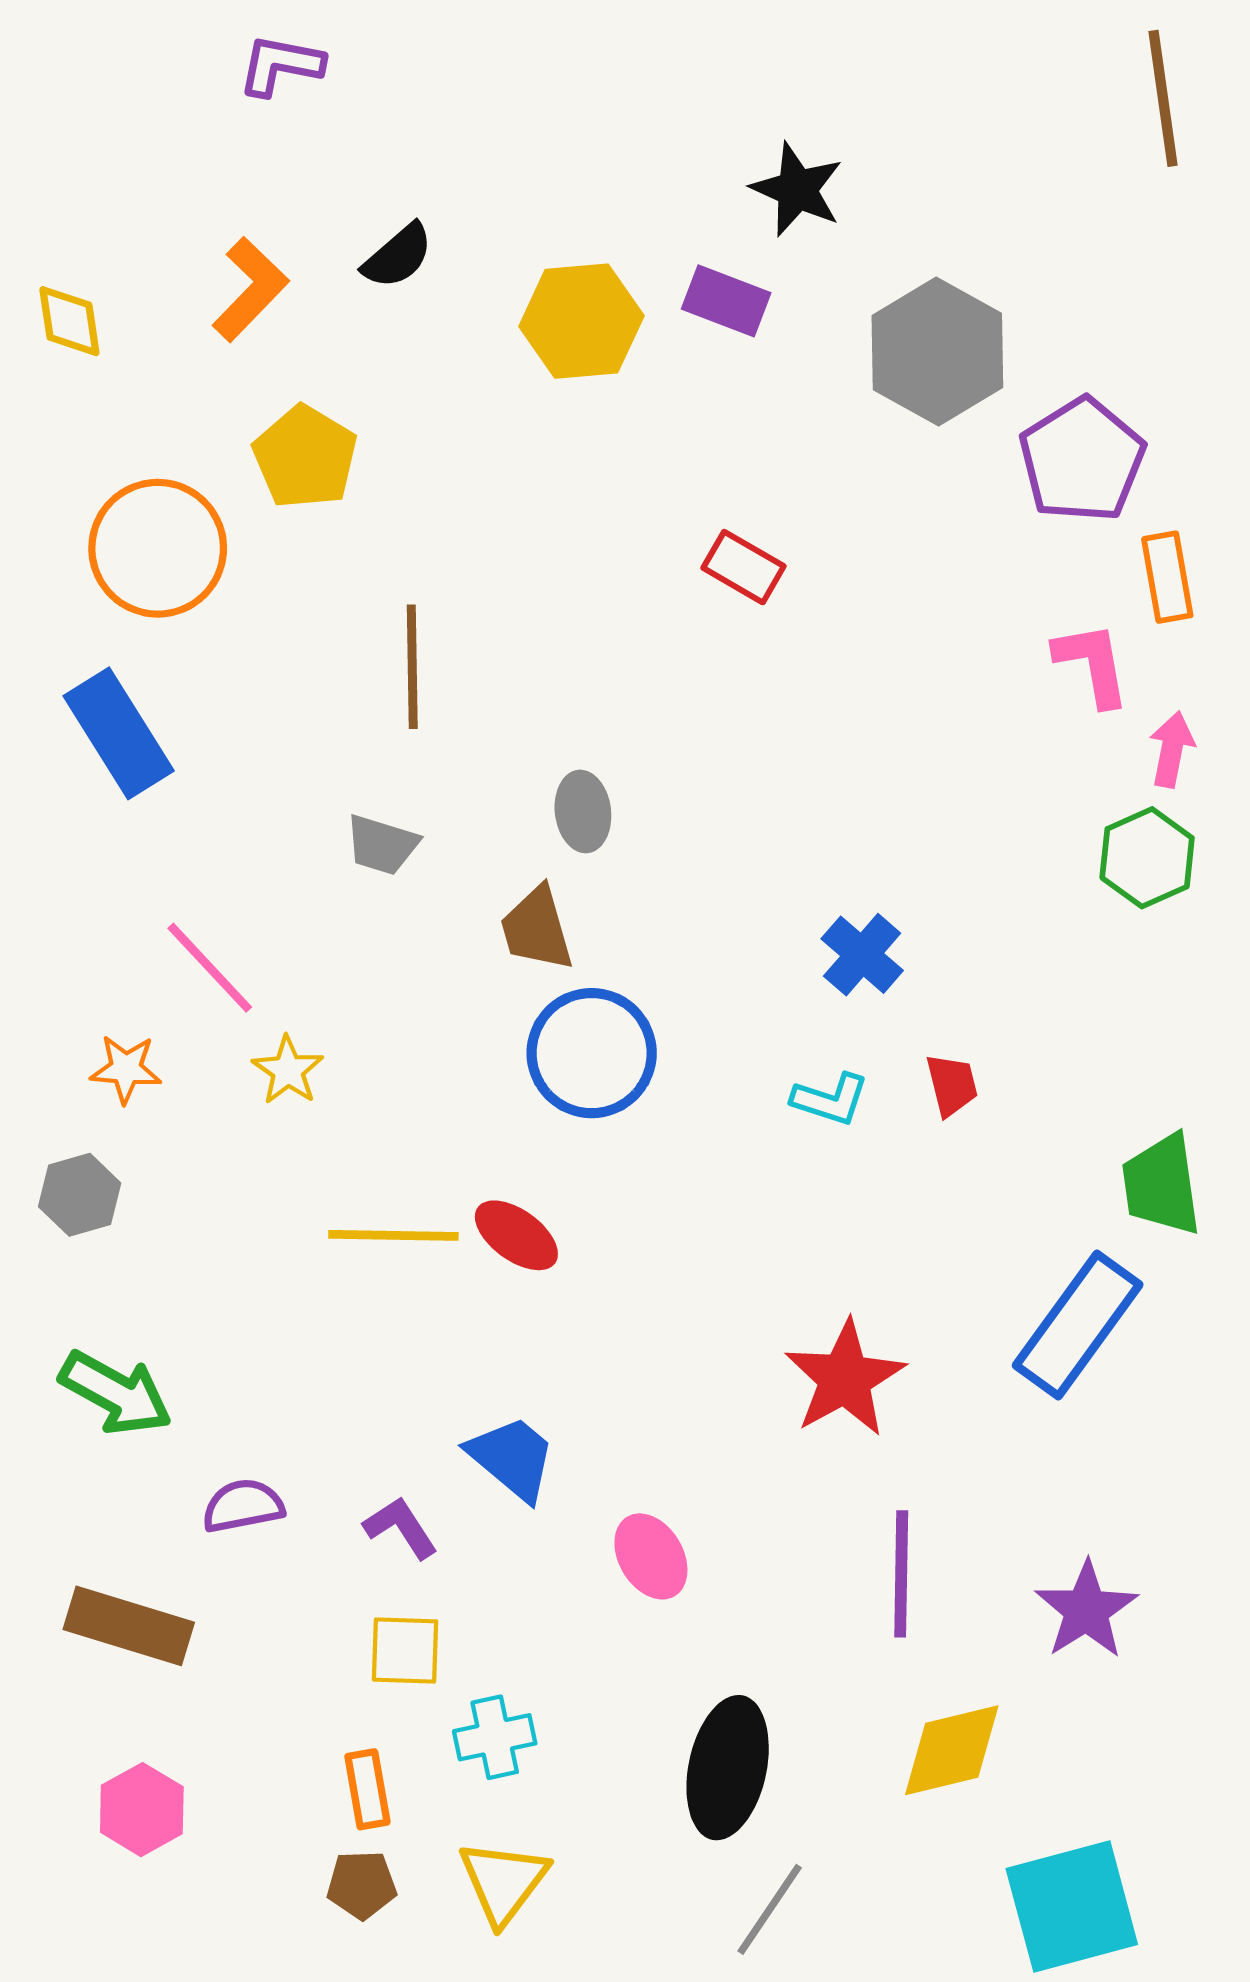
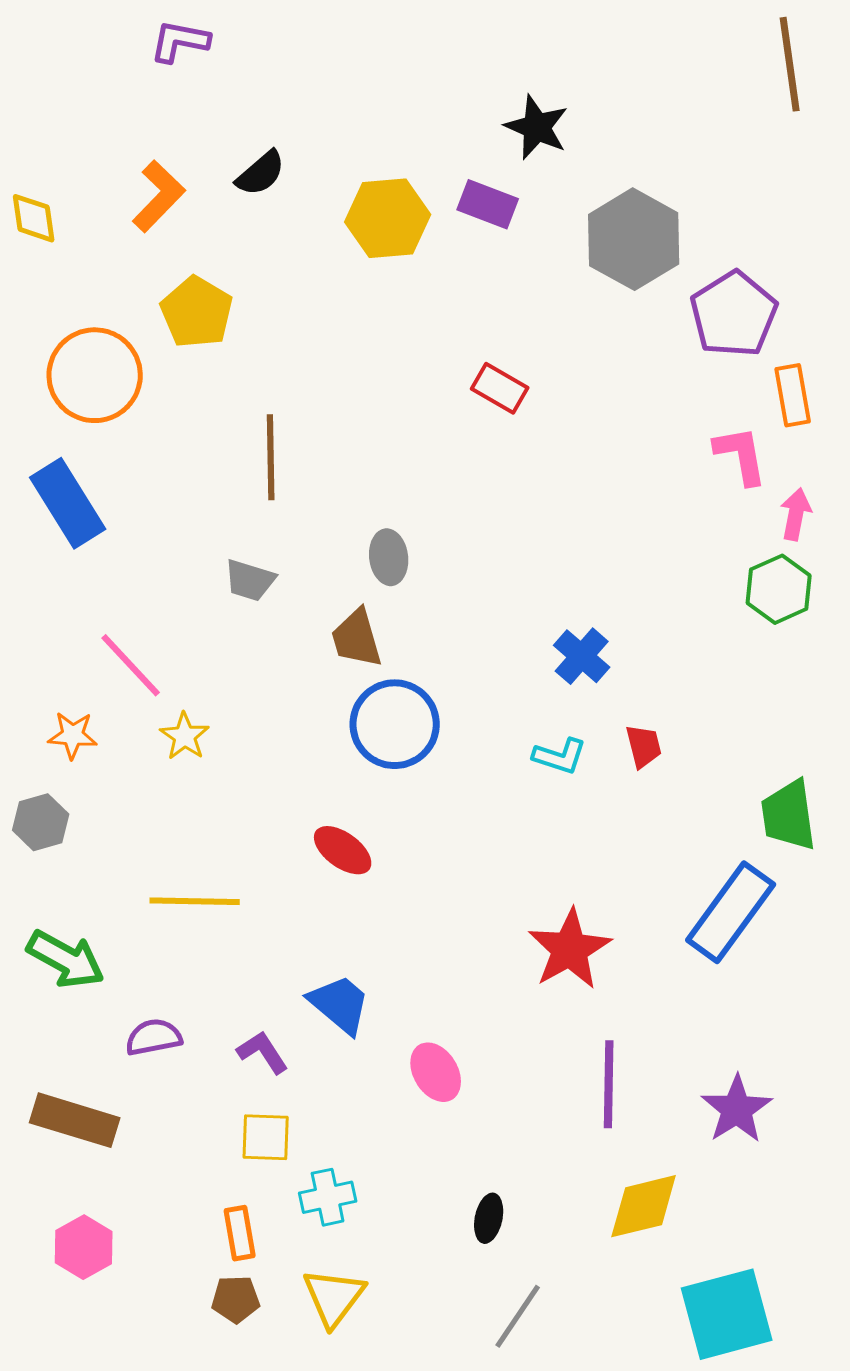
yellow line: (393, 1235) -> (195, 901), moved
black ellipse: (728, 1768) -> (489, 1218), size x0.5

